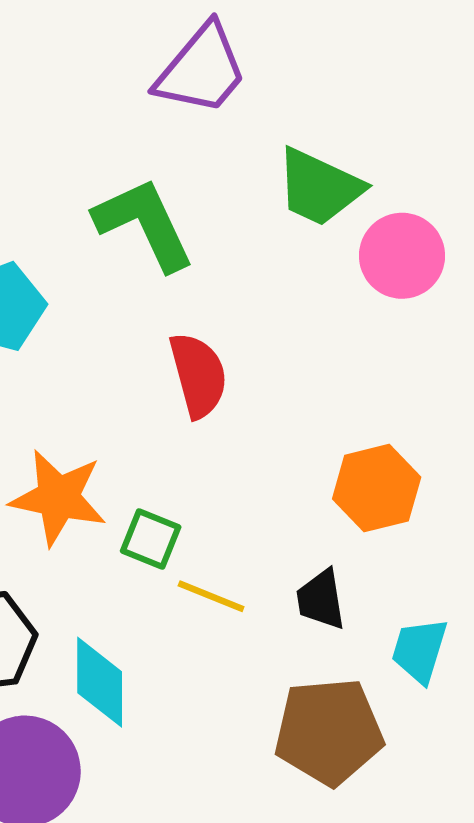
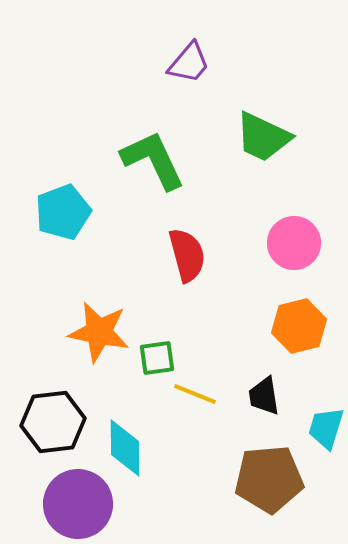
purple trapezoid: (202, 70) -> (189, 63), size x0.7
pink circle: (402, 256) -> (294, 243), moved
green square: (151, 539) -> (157, 358), turned -30

